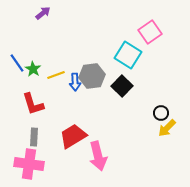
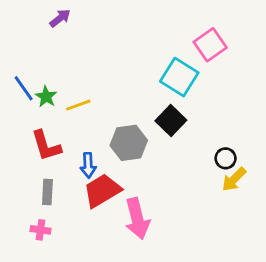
gray hexagon: (92, 76) -> (129, 143), moved
blue arrow: (75, 82) -> (88, 165), moved
pink cross: (29, 164) -> (40, 230), size x0.5

